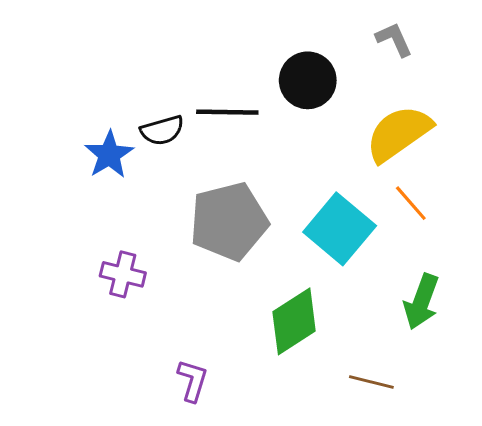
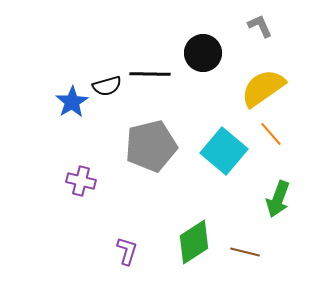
green diamond: (294, 321) -> (194, 242), moved

